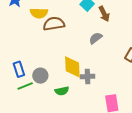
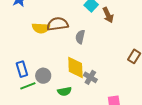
yellow semicircle: (39, 13) -> (41, 28), moved
gray semicircle: (96, 38) -> (80, 37), moved, turned -40
gray cross: (88, 76) -> (90, 77), turned 32

